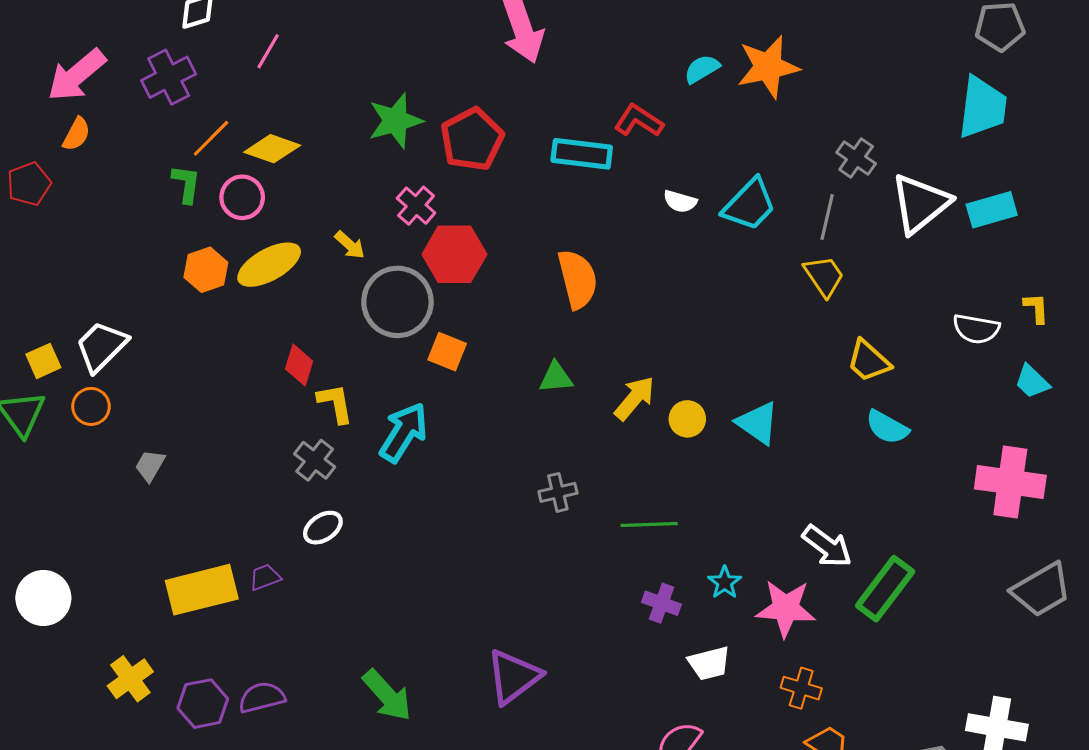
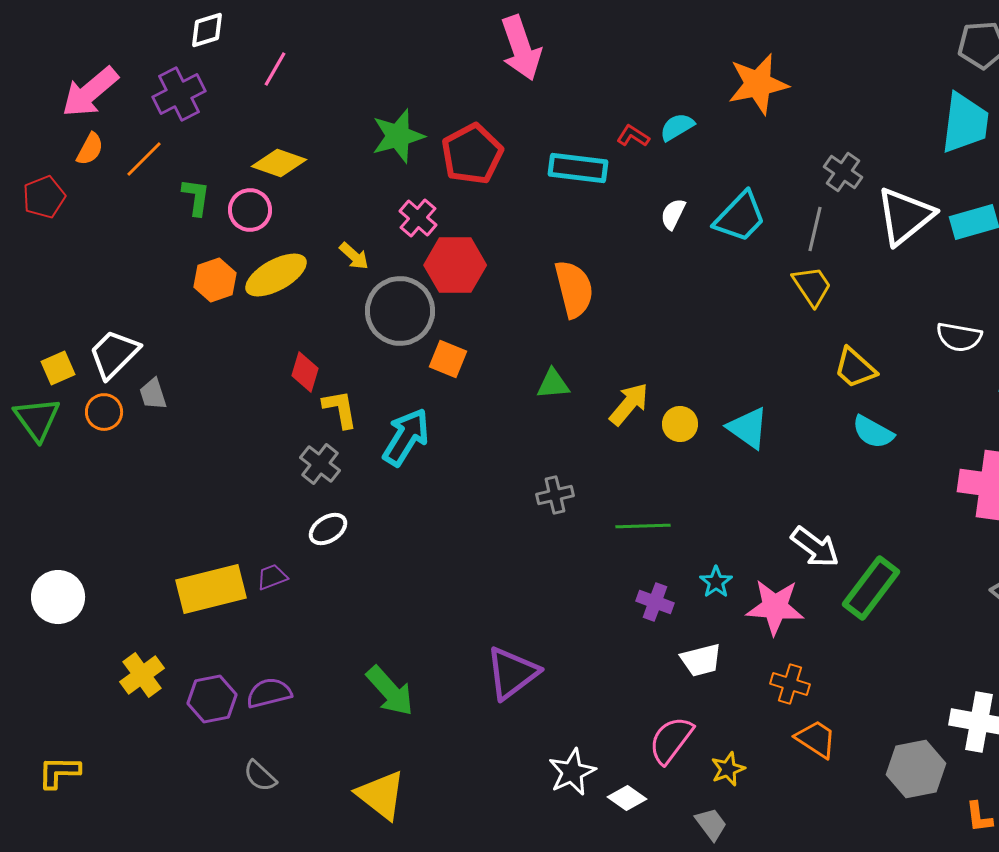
cyan semicircle: (702, 69) -> (677, 127), moved
red L-shape: (639, 121) -> (633, 136), size x0.7
orange line: (211, 138) -> (144, 159), moved
white semicircle: (680, 201) -> (673, 214), turned 100
gray trapezoid: (150, 465) -> (153, 394), moved, turned -48

